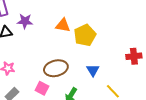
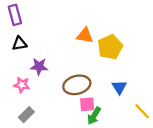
purple star: (25, 21) -> (39, 66), moved
pink square: (42, 88) -> (87, 104), moved, turned -32

